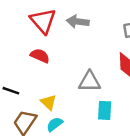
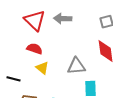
yellow triangle: (49, 102) -> (42, 68), moved

